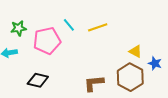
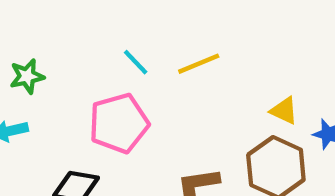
pink pentagon: (47, 41) -> (119, 123), moved

